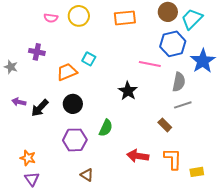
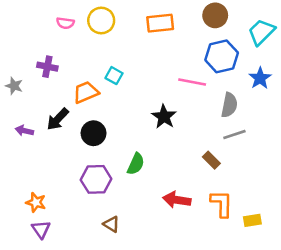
cyan trapezoid: (192, 19) -> (261, 32), moved
blue star: (203, 61) -> (260, 78), size x0.7
black arrow: (40, 108) -> (58, 119), moved

